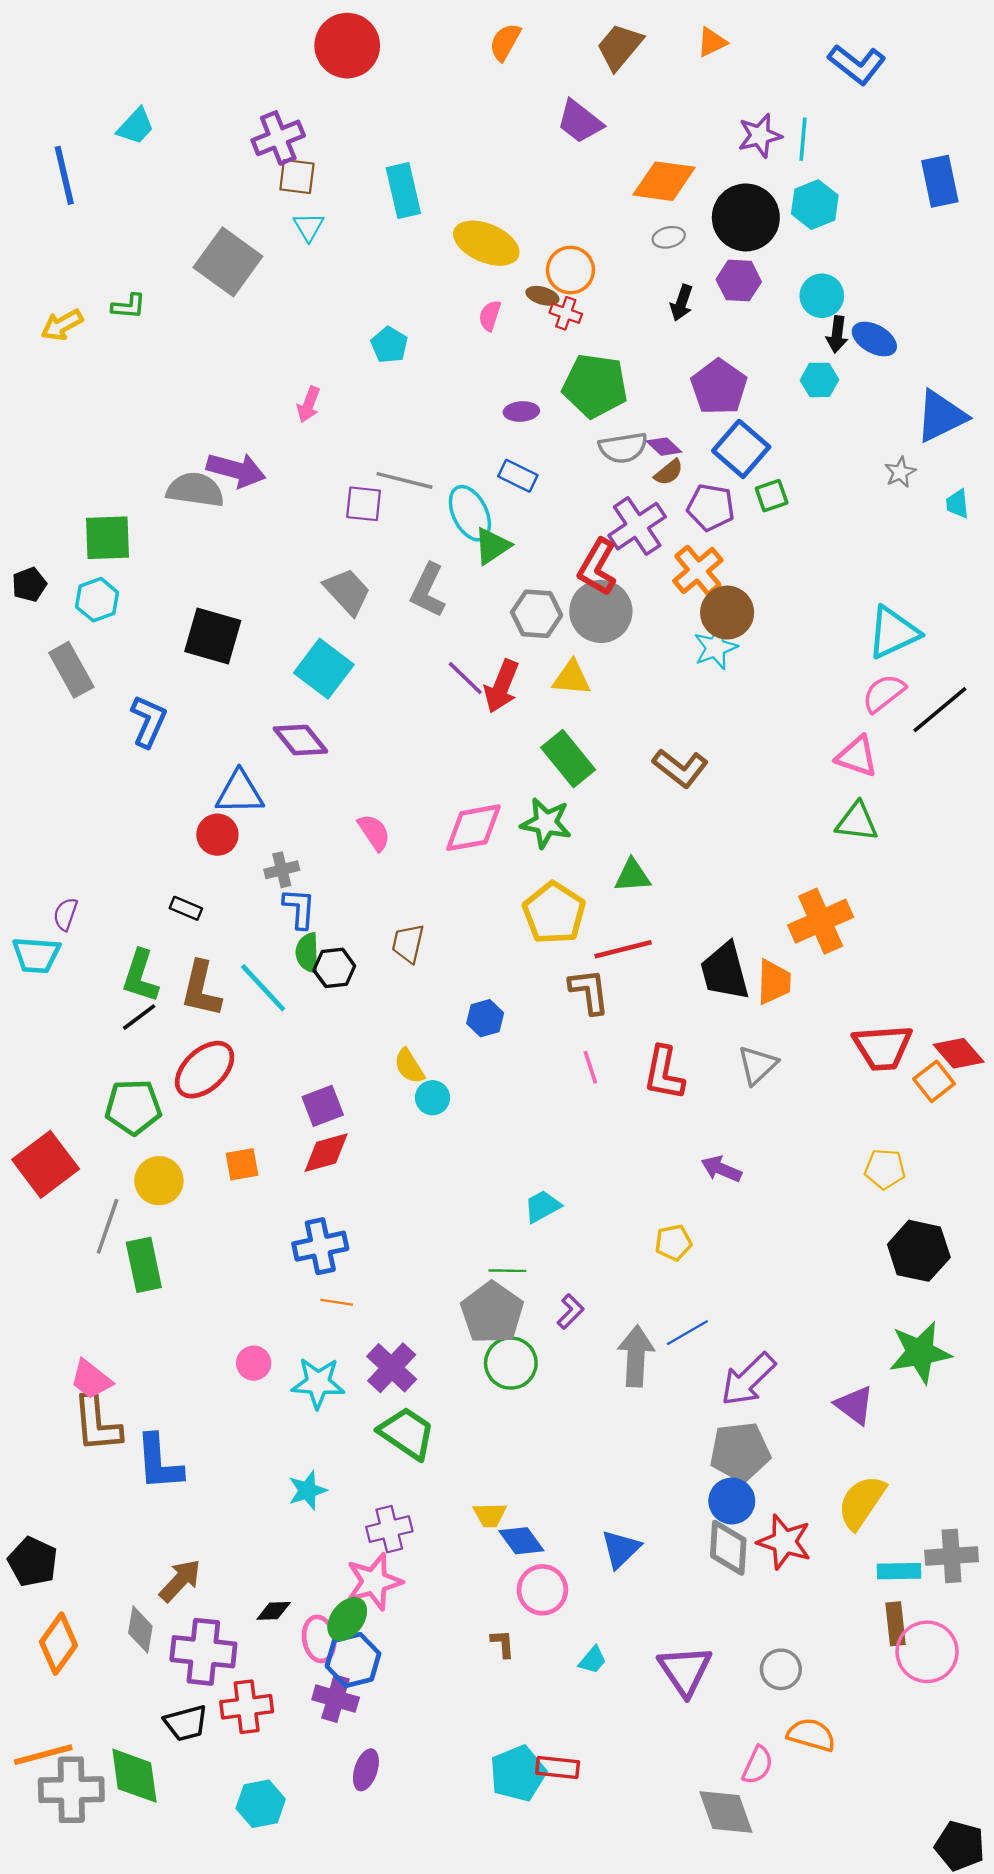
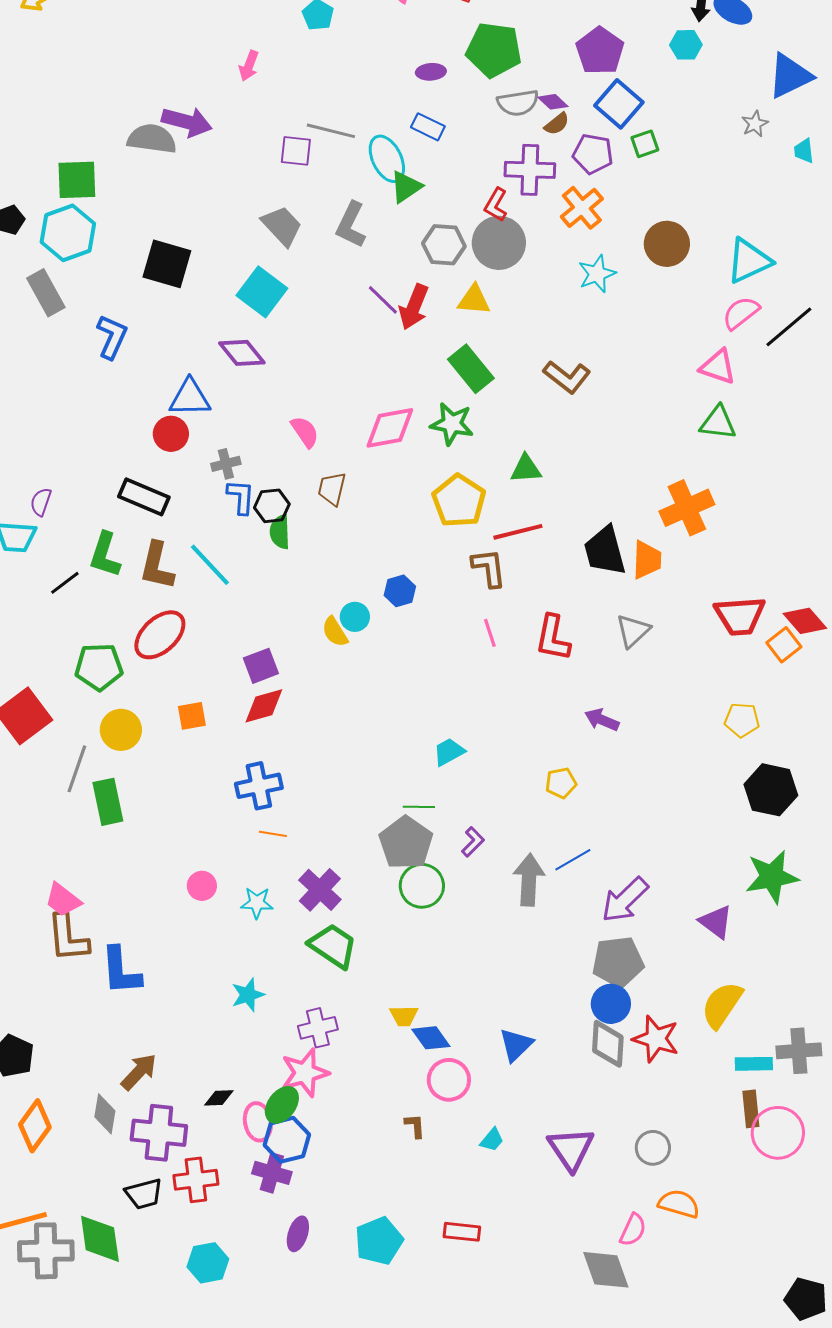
purple cross: (637, 526) -> (530, 170), turned 36
red L-shape: (597, 567) -> (496, 205), size x0.7
cyan hexagon: (97, 600) -> (68, 233), size x1.5
brown circle: (727, 613) -> (667, 244), moved
black rectangle: (186, 908) -> (144, 497), size x1.8
brown trapezoid: (408, 943) -> (332, 489), moved
green semicircle: (307, 953) -> (280, 532), moved
black hexagon: (334, 968) -> (272, 506), moved
black line: (139, 1017) -> (65, 583), moved
cyan circle: (433, 1098) -> (355, 617), moved
cyan star: (318, 1383) -> (257, 903), size x0.7
cyan pentagon: (518, 1773) -> (379, 1241), moved

